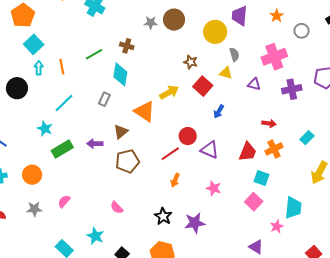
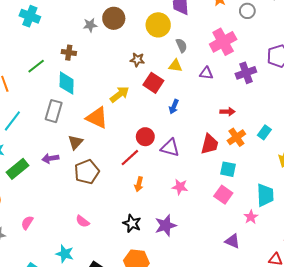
gray rectangle: (104, 99) -> (54, 111), size x1.5
cyan rectangle: (307, 138) -> (264, 132), moved

